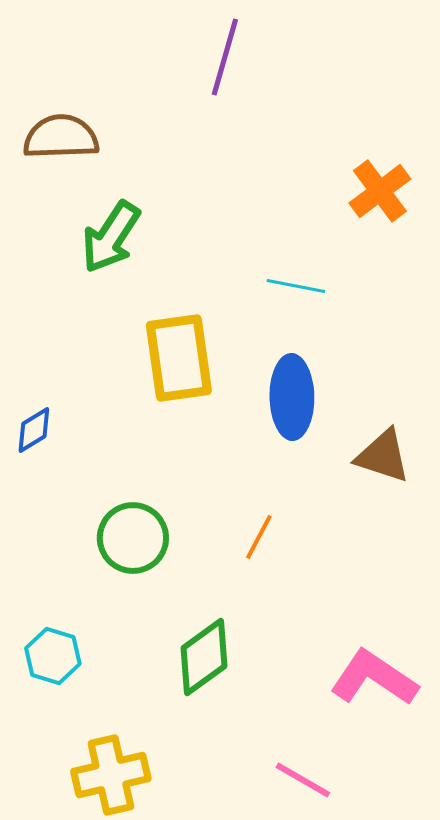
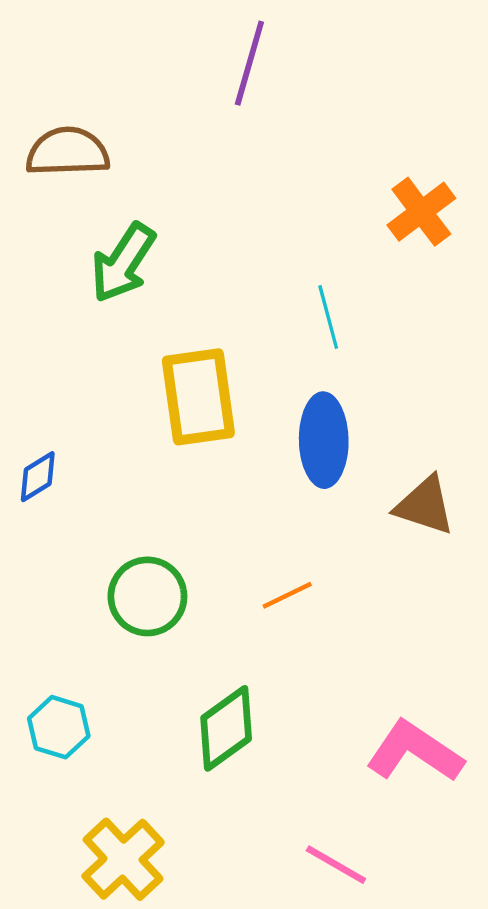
cyan line: (296, 286) -> (328, 317), turned 64
orange line: (259, 537) -> (287, 595), turned 36
yellow cross: (111, 775) -> (123, 859), turned -30

